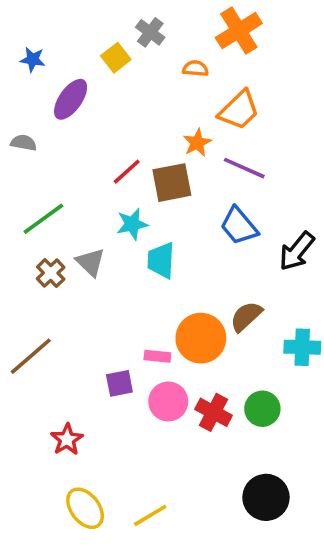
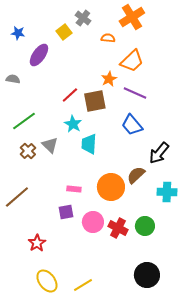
cyan star: (132, 224) -> (73, 124), turned -30
black arrow: (297, 251) -> (159, 153), moved
pink rectangle: (157, 356) -> (74, 189), moved

